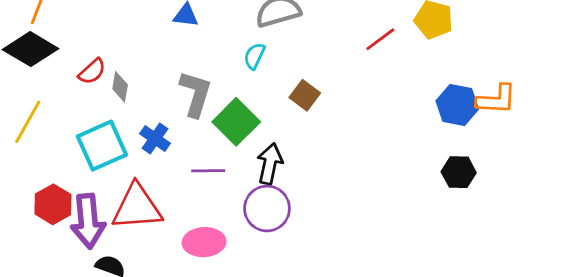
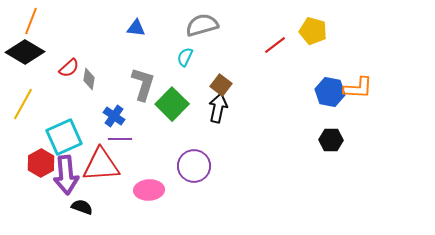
cyan square: (102, 146) -> (64, 137), moved
black arrow: (270, 164) -> (218, 108), moved
purple line: (208, 171) -> (120, 139), moved

